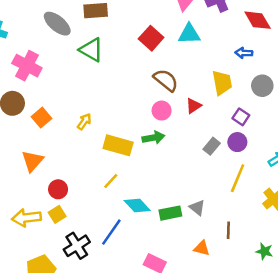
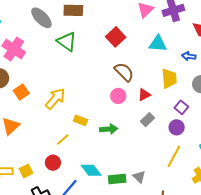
cyan triangle: (189, 34) -> (158, 44), moved
yellow arrow: (84, 122) -> (55, 99), size x1.6
green arrow: (153, 138) -> (109, 129), moved
yellow rectangle: (118, 145) -> (81, 120), size x0.6
gray rectangle: (212, 146) -> (148, 120), moved
yellow line: (111, 181) -> (63, 140), moved
red circle: (58, 189) -> (53, 163), moved

